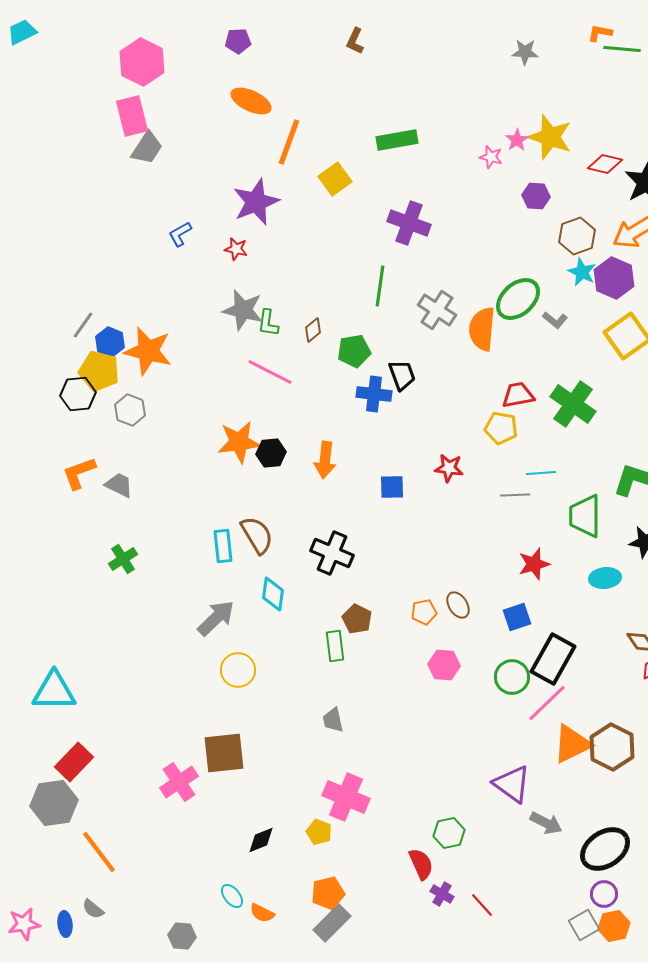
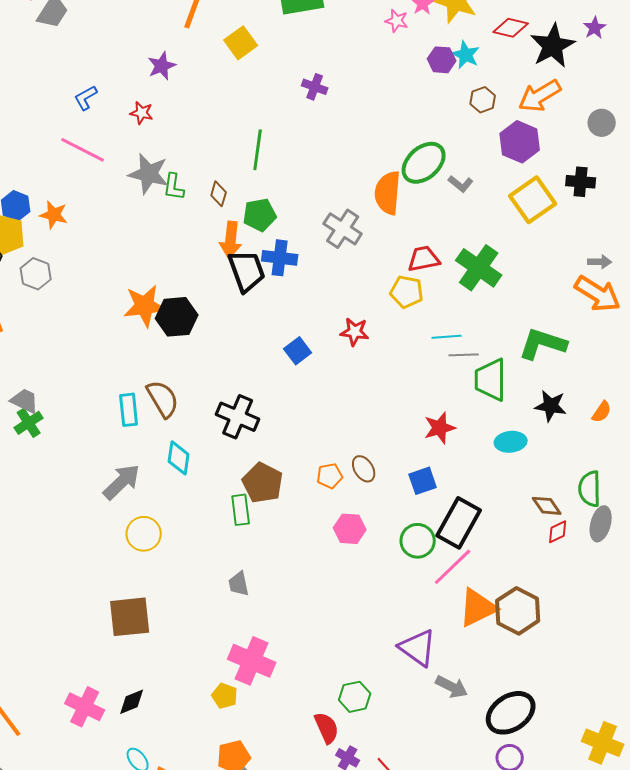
purple star: (256, 202) -> (162, 66), size x0.6
purple cross: (409, 223) -> (315, 87), size x0.6
brown hexagon: (577, 236) -> (483, 100), size x0.7
cyan star: (582, 272) -> (466, 55), moved
green line: (380, 286) -> (258, 150), moved
gray cross: (437, 310) -> (343, 229), moved
brown diamond: (313, 330) -> (219, 194), turned -35
orange star: (148, 351) -> (54, 215), size x0.6
pink line: (270, 372) -> (83, 150), moved
black trapezoid: (402, 375) -> (247, 271), moved, size x1.4
black hexagon: (271, 453) -> (177, 317), size x1.4
orange arrow: (325, 460) -> (231, 240), moved
gray trapezoid: (119, 485) -> (25, 401), moved
blue square: (392, 487) -> (298, 351), turned -36
gray line: (515, 495) -> (464, 355), moved
brown pentagon: (357, 619) -> (263, 483), size x1.4
pink cross: (179, 782) -> (85, 707), moved, turned -30
black diamond: (261, 840) -> (132, 702), moved

